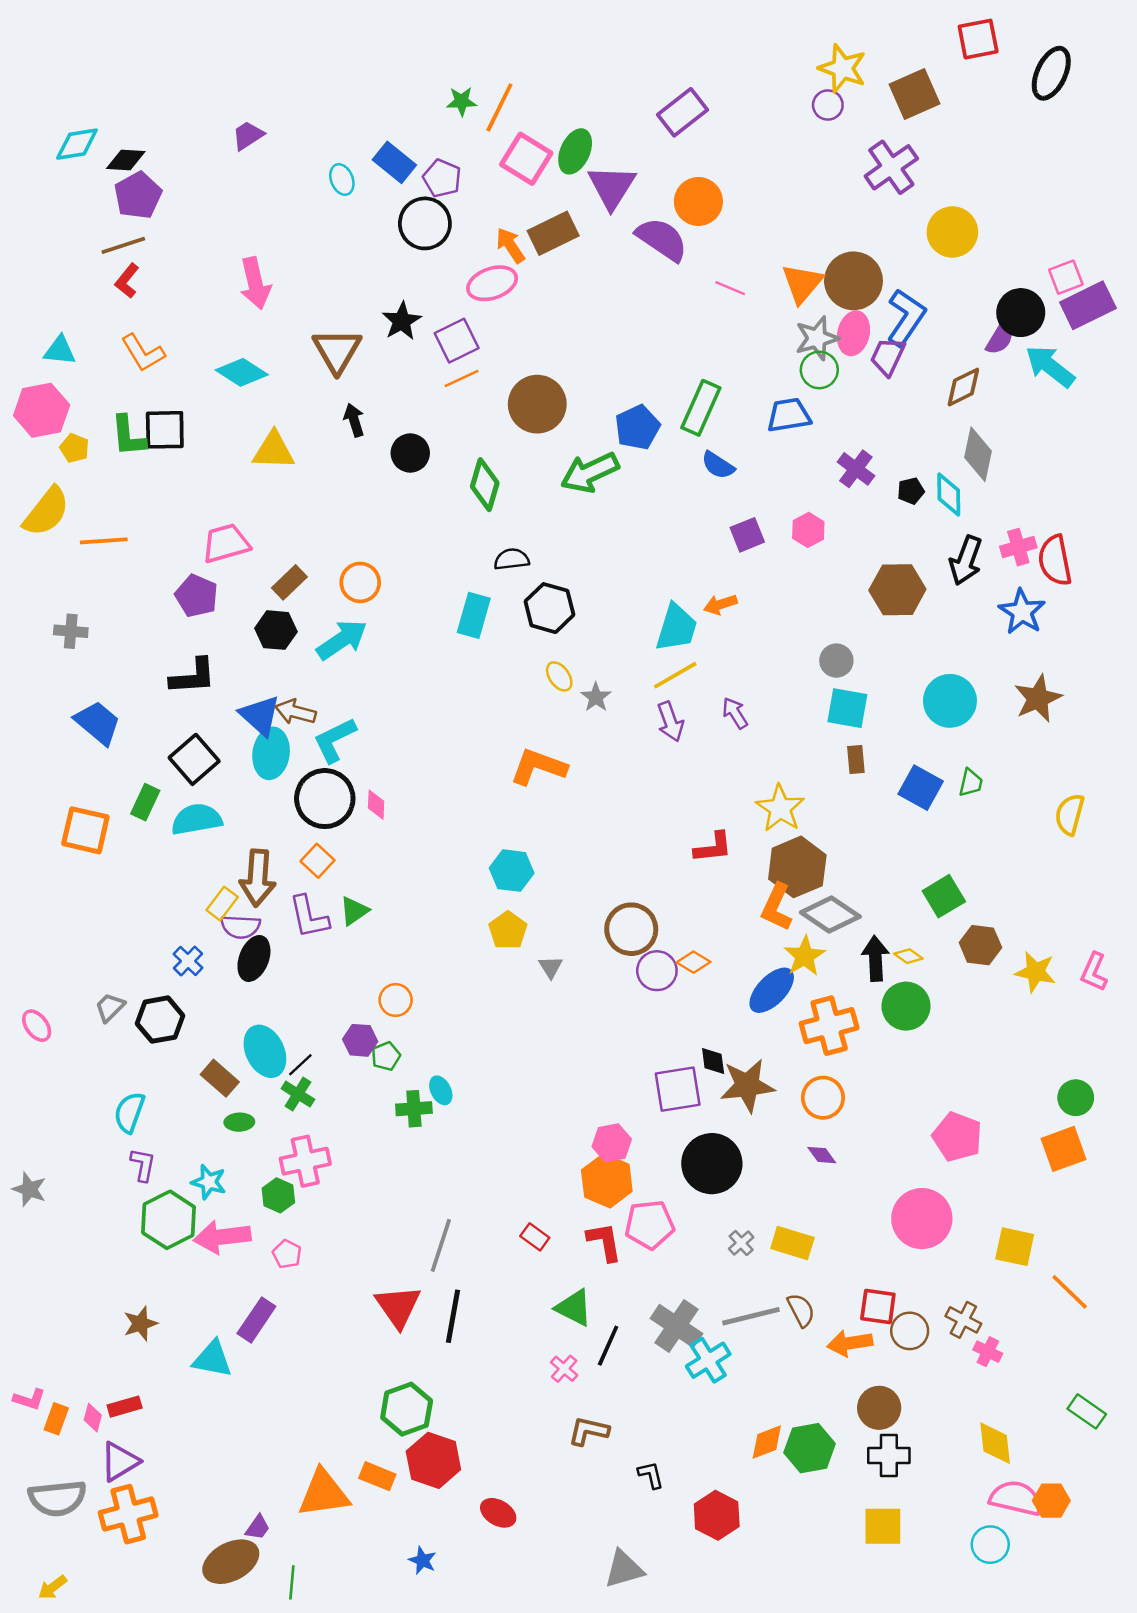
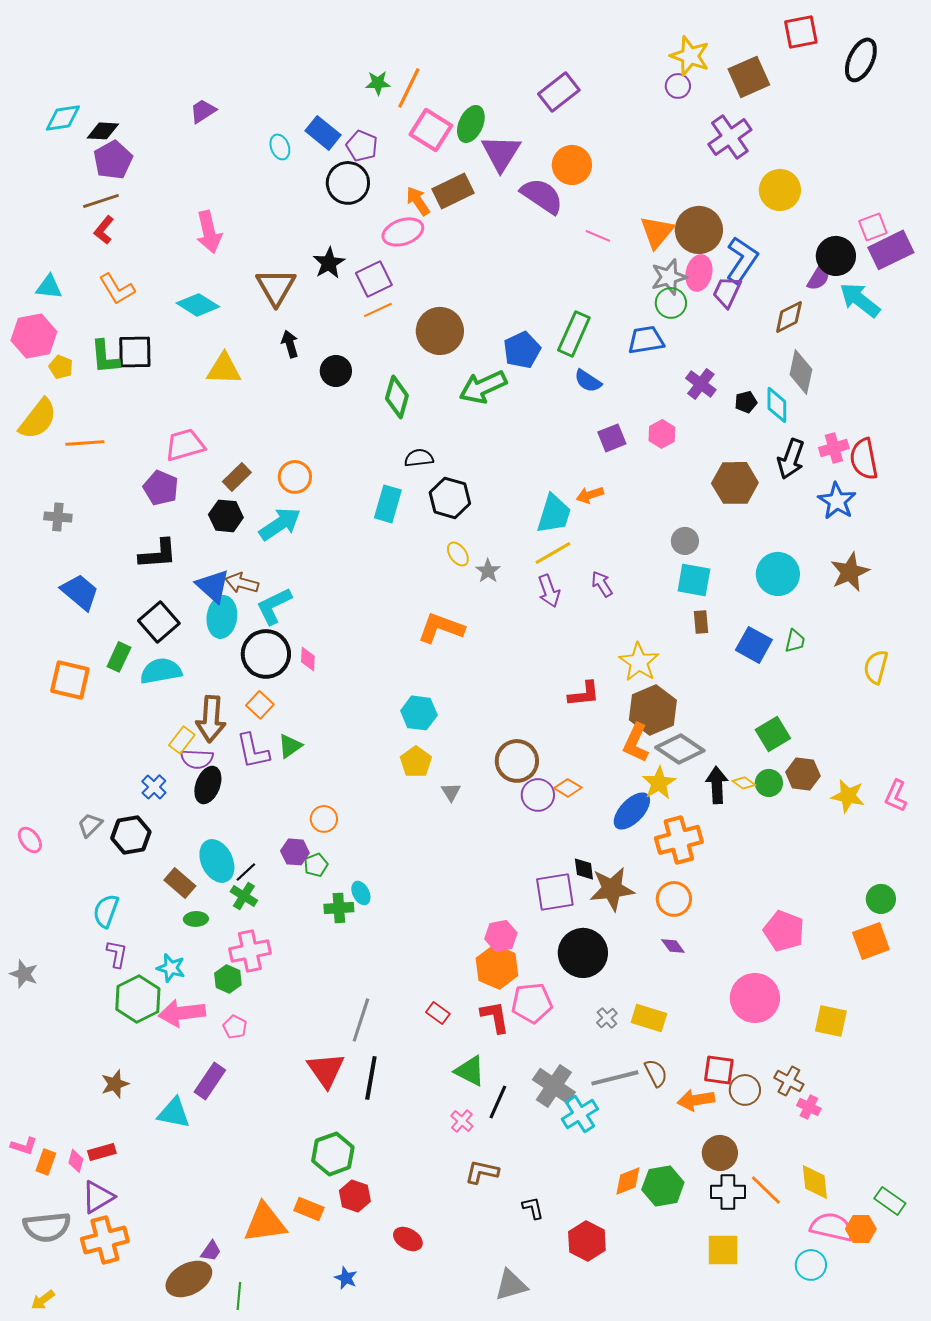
green circle: (906, 1006) -> (769, 783), moved, size x0.7
orange line: (1070, 1292) -> (766, 1190), moved
green rectangle: (1087, 1411) -> (890, 1201), moved
red hexagon: (433, 1460) -> (355, 1196), size x0.7

